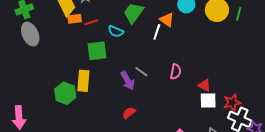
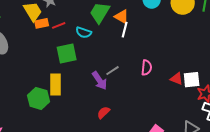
orange triangle: (167, 20) -> (122, 17), moved
gray line: (141, 72) -> (113, 71), turned -64
white square: (208, 101) -> (192, 80), moved

